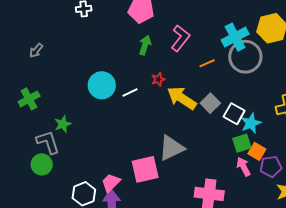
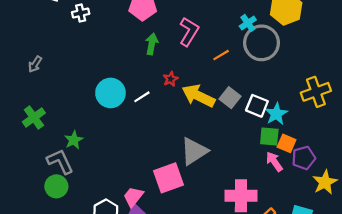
cyan cross: (235, 37) -> (248, 23), size x0.6
green square: (242, 143) -> (269, 136), turned 30

